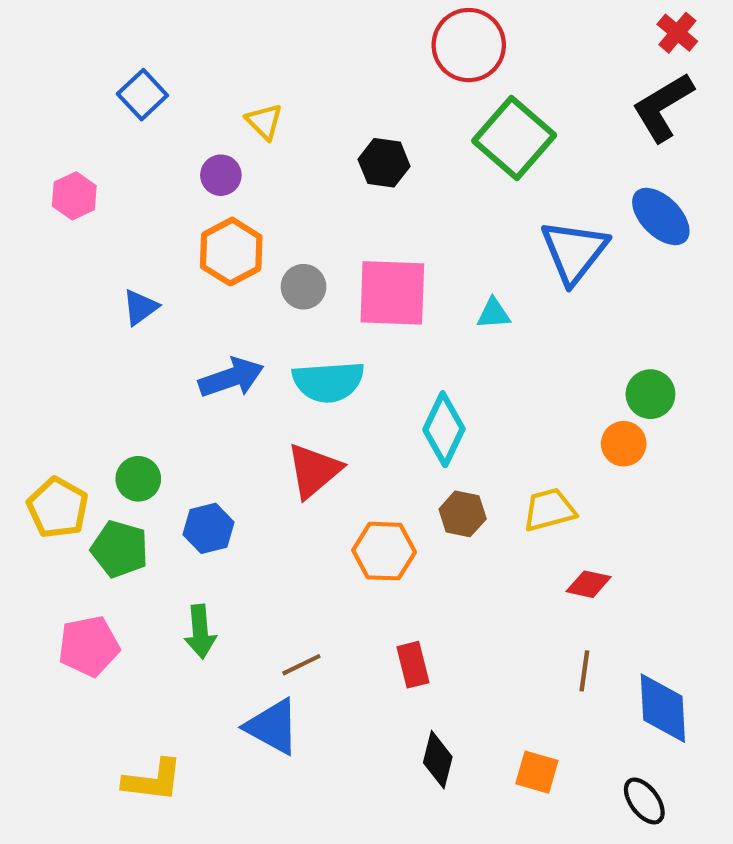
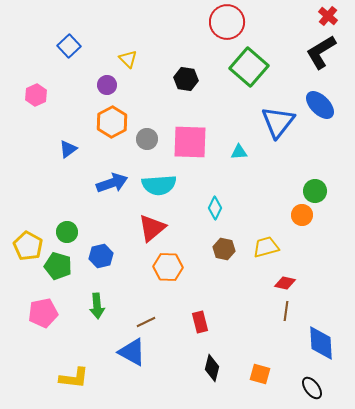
cyan diamond: (444, 429) -> (215, 208), size x0.7
orange hexagon: (384, 551) -> (168, 267), moved
brown line: (584, 671) -> (286, 311), moved

